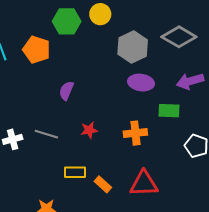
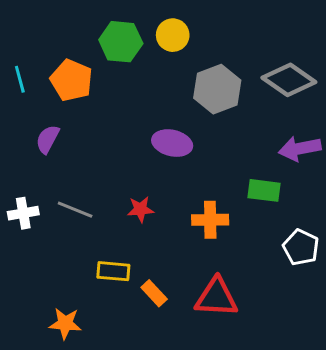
purple ellipse: (141, 83) -> (172, 143), moved
purple semicircle: (66, 91) -> (48, 139), moved

